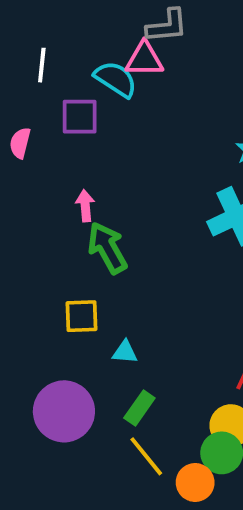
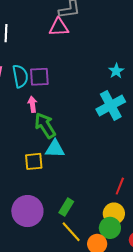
cyan semicircle: (116, 79) -> (20, 76), moved, turned 50
purple square: (80, 117) -> (39, 77), moved
cyan triangle: (125, 352) -> (55, 149), moved, size x1.5

